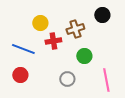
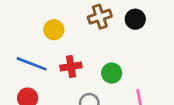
brown cross: (75, 29) -> (100, 17), moved
red cross: (53, 41) -> (71, 66), moved

